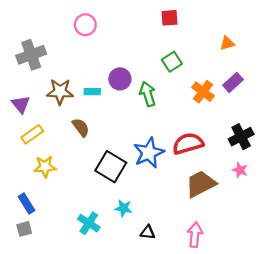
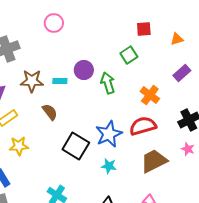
red square: (170, 18) -> (144, 29), moved
orange cross: (203, 92) -> (150, 95), moved
cyan star: (123, 208) -> (109, 166), moved

